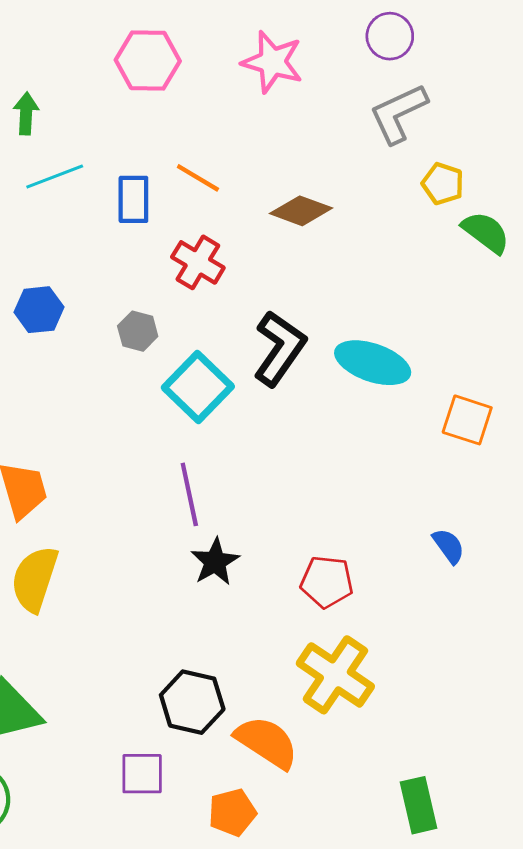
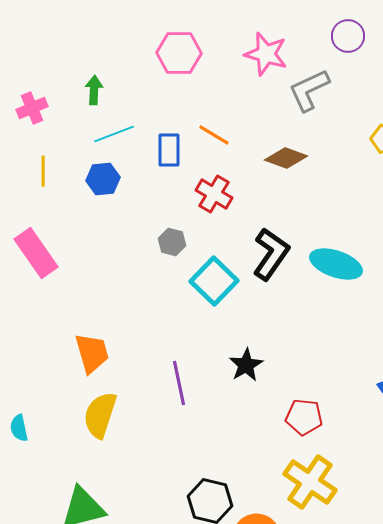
gray L-shape: (398, 113) -> (309, 90), moved
blue hexagon: (39, 310) -> (103, 179), moved
purple line: (189, 494) -> (179, 383), moved
black star: (215, 562) -> (246, 365), moved

